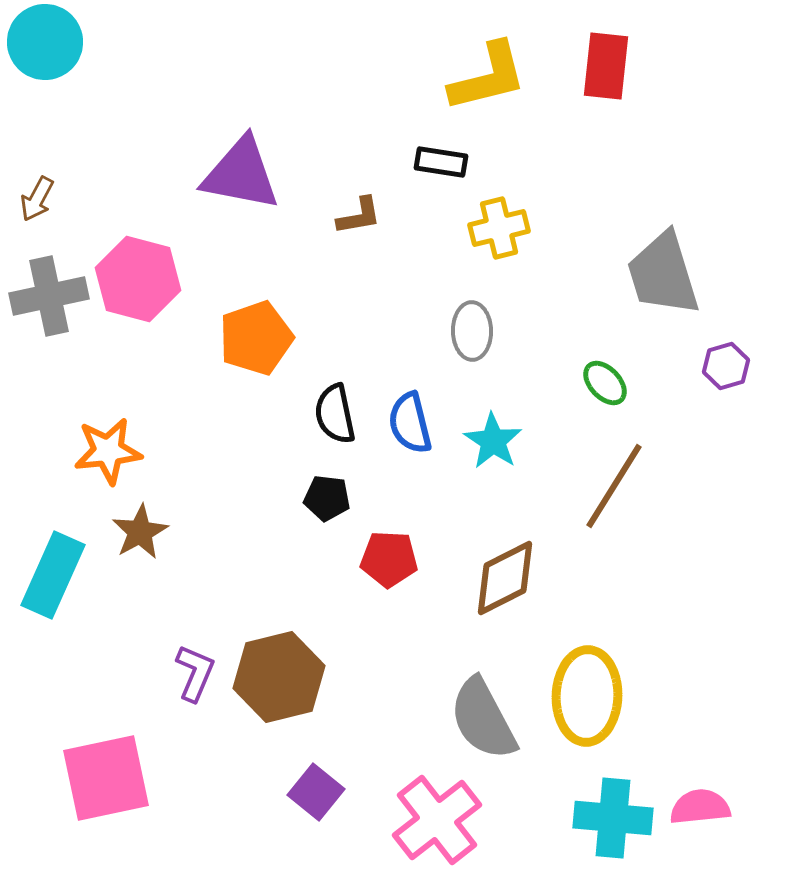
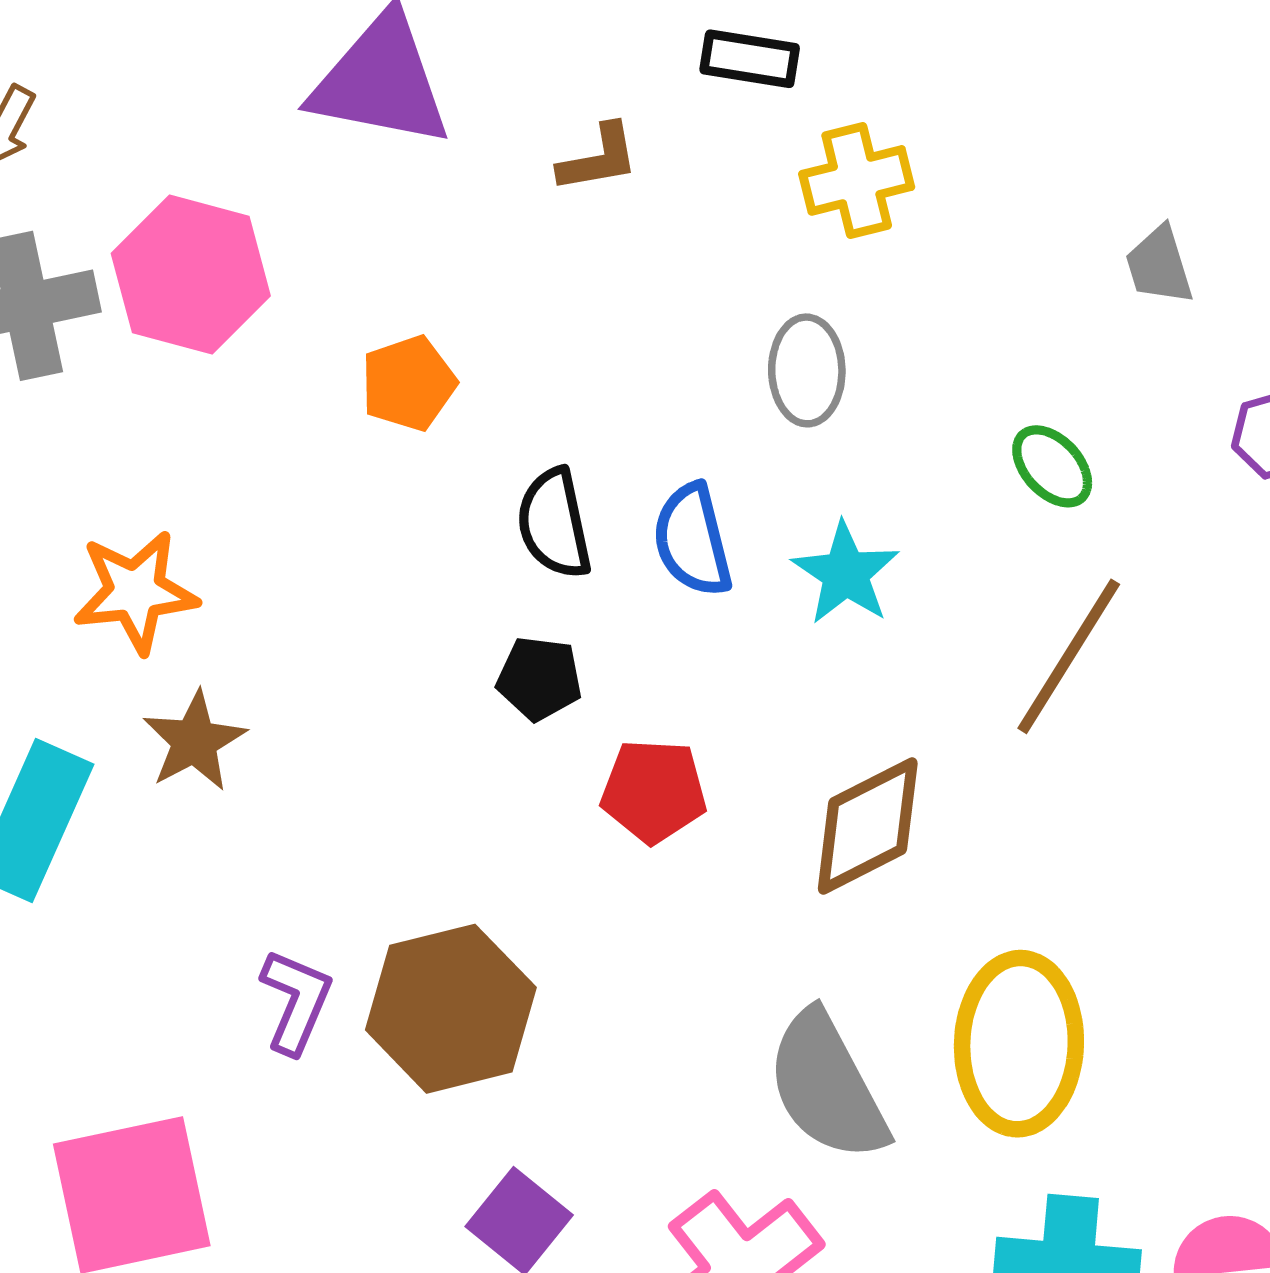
gray trapezoid: (663, 274) -> (1159, 265), size x0.5
orange pentagon: (256, 338) -> (408, 383), size x0.7

